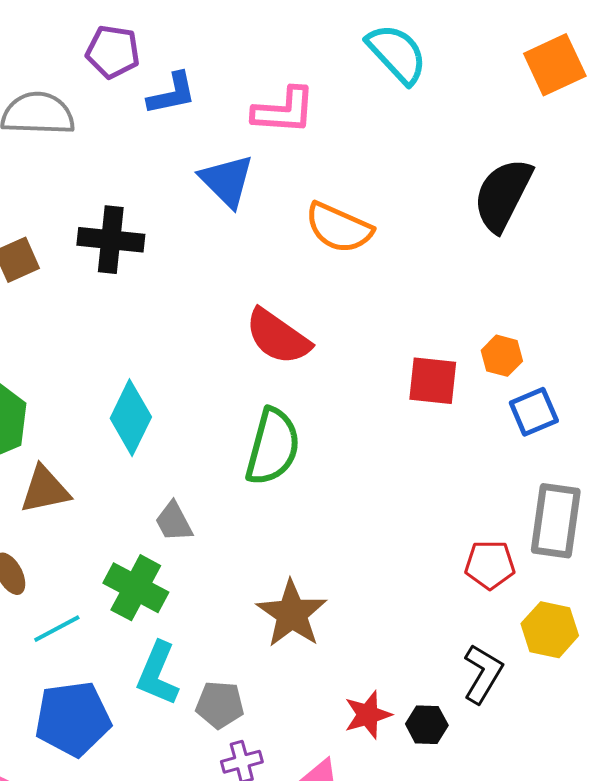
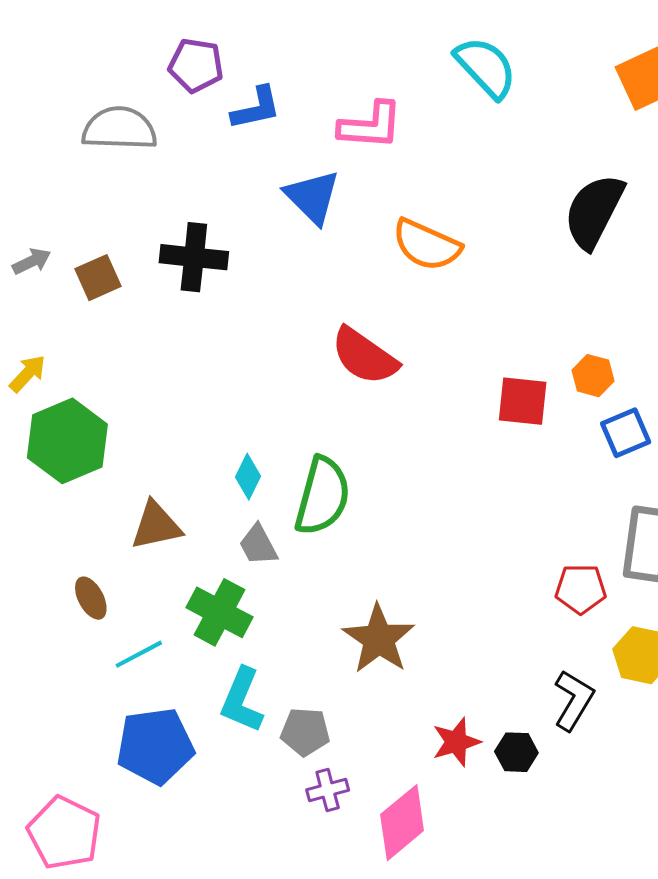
cyan diamond: (131, 418) -> (248, 477), moved, size x0.6
green semicircle: (273, 447) -> (323, 496), moved
brown triangle: (45, 490) -> (156, 526), moved

